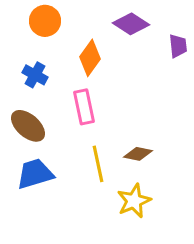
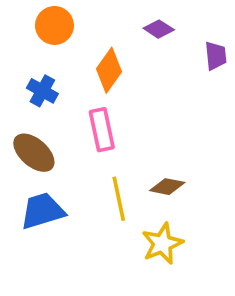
purple diamond: (131, 24) -> (159, 29), size x0.7

